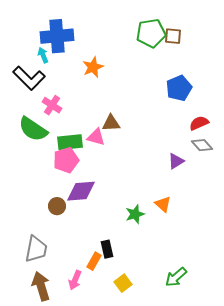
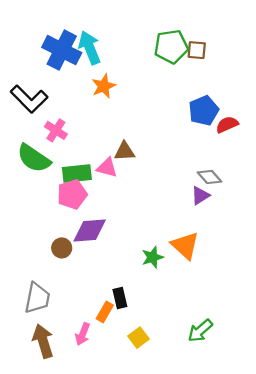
blue cross: (57, 36) -> (62, 50), turned 32
cyan arrow: (43, 55) -> (90, 48), moved, size x1.8
red semicircle: (199, 123) -> (227, 125), moved
gray diamond: (202, 145) -> (210, 177), moved
orange triangle: (163, 204) -> (185, 246), size x1.5

